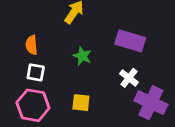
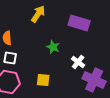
purple rectangle: (130, 41) -> (79, 23), moved
green star: (82, 56) -> (53, 47), moved

